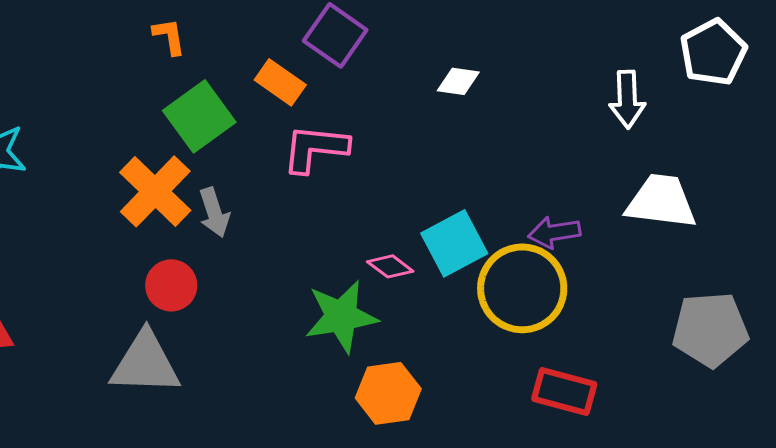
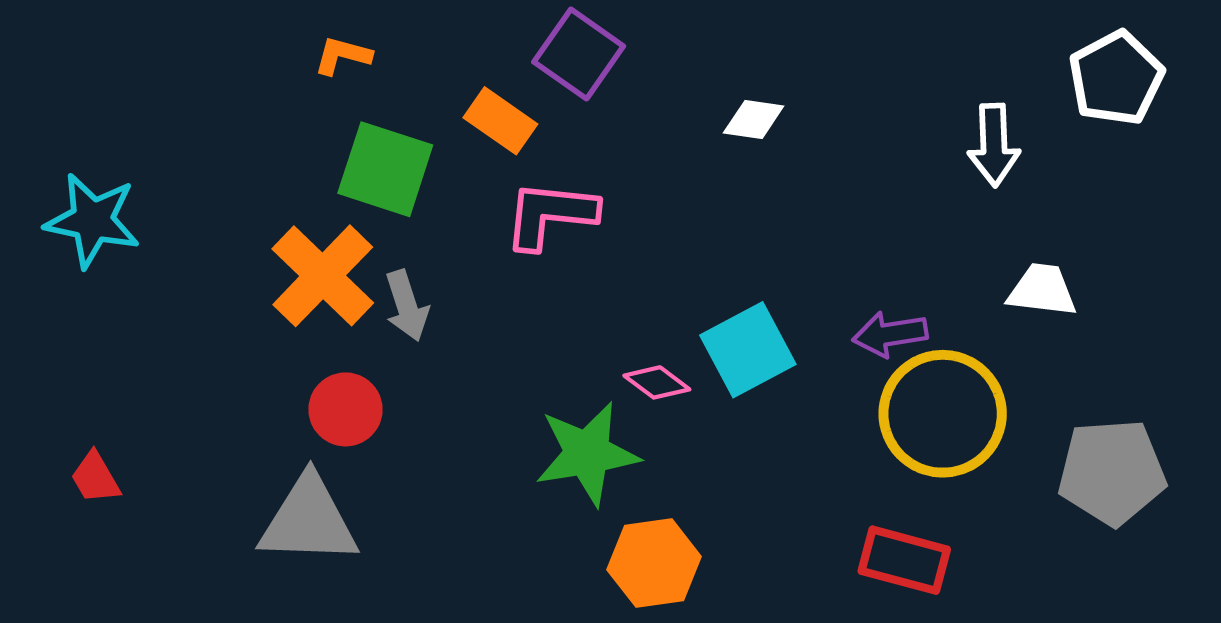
orange L-shape: (169, 36) -> (343, 55), turned -66
green square: (199, 116) -> (385, 169), turned -36
white trapezoid: (661, 201) -> (1042, 290), size x0.7
yellow circle: (522, 288) -> (943, 414), moved

